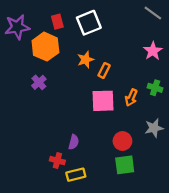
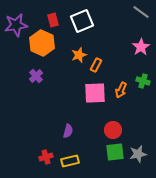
gray star: (154, 128) -> (138, 154), moved
red cross: (57, 161) -> (46, 157), moved, turned -32

